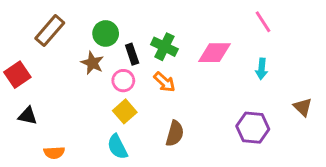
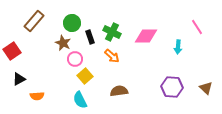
pink line: (263, 22) -> (197, 27), moved
pink circle: (123, 81) -> (75, 59), moved
brown triangle: (303, 107) -> (206, 88), moved
black triangle: (28, 116) -> (19, 79), turned -40
brown semicircle: (175, 134) -> (119, 91), turned -114
orange semicircle: (54, 153) -> (37, 96), moved

